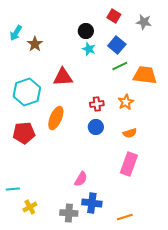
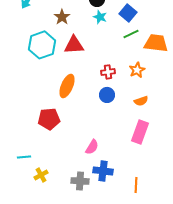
brown star: (35, 44) -> (62, 17), moved
cyan hexagon: (27, 92) -> (42, 45), moved
red pentagon: (24, 133) -> (49, 119), moved
orange line: (125, 217) -> (136, 185), turned -70

